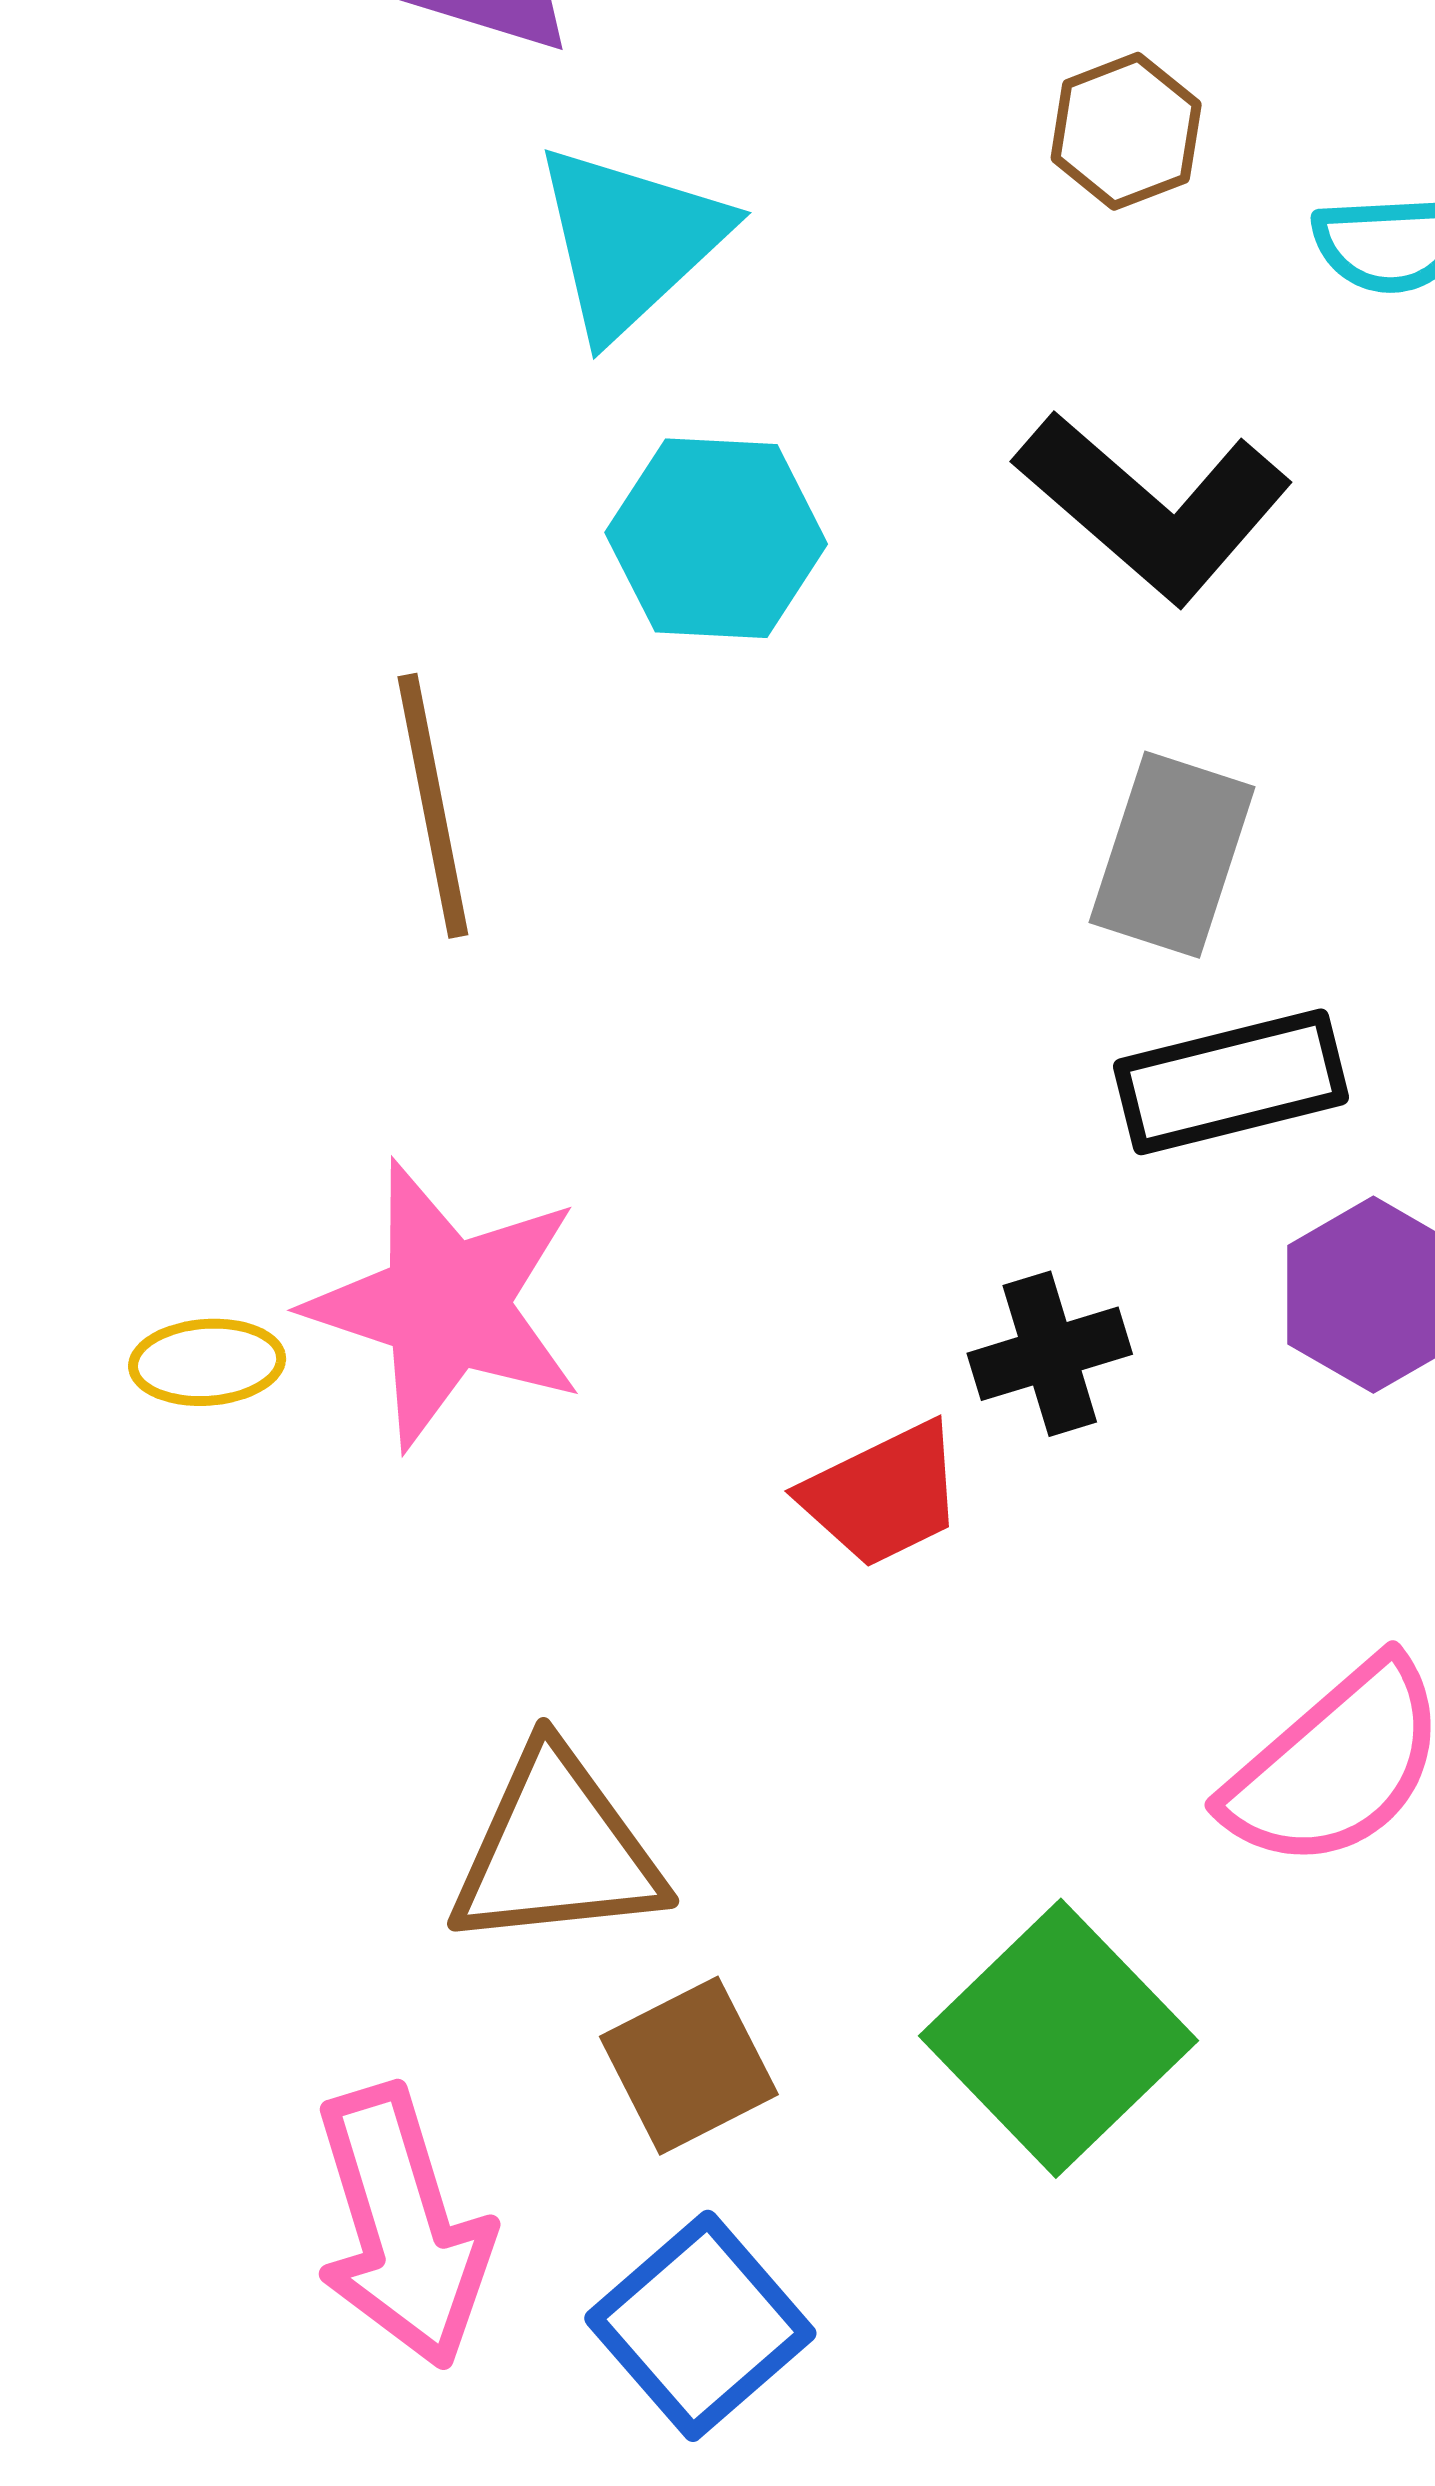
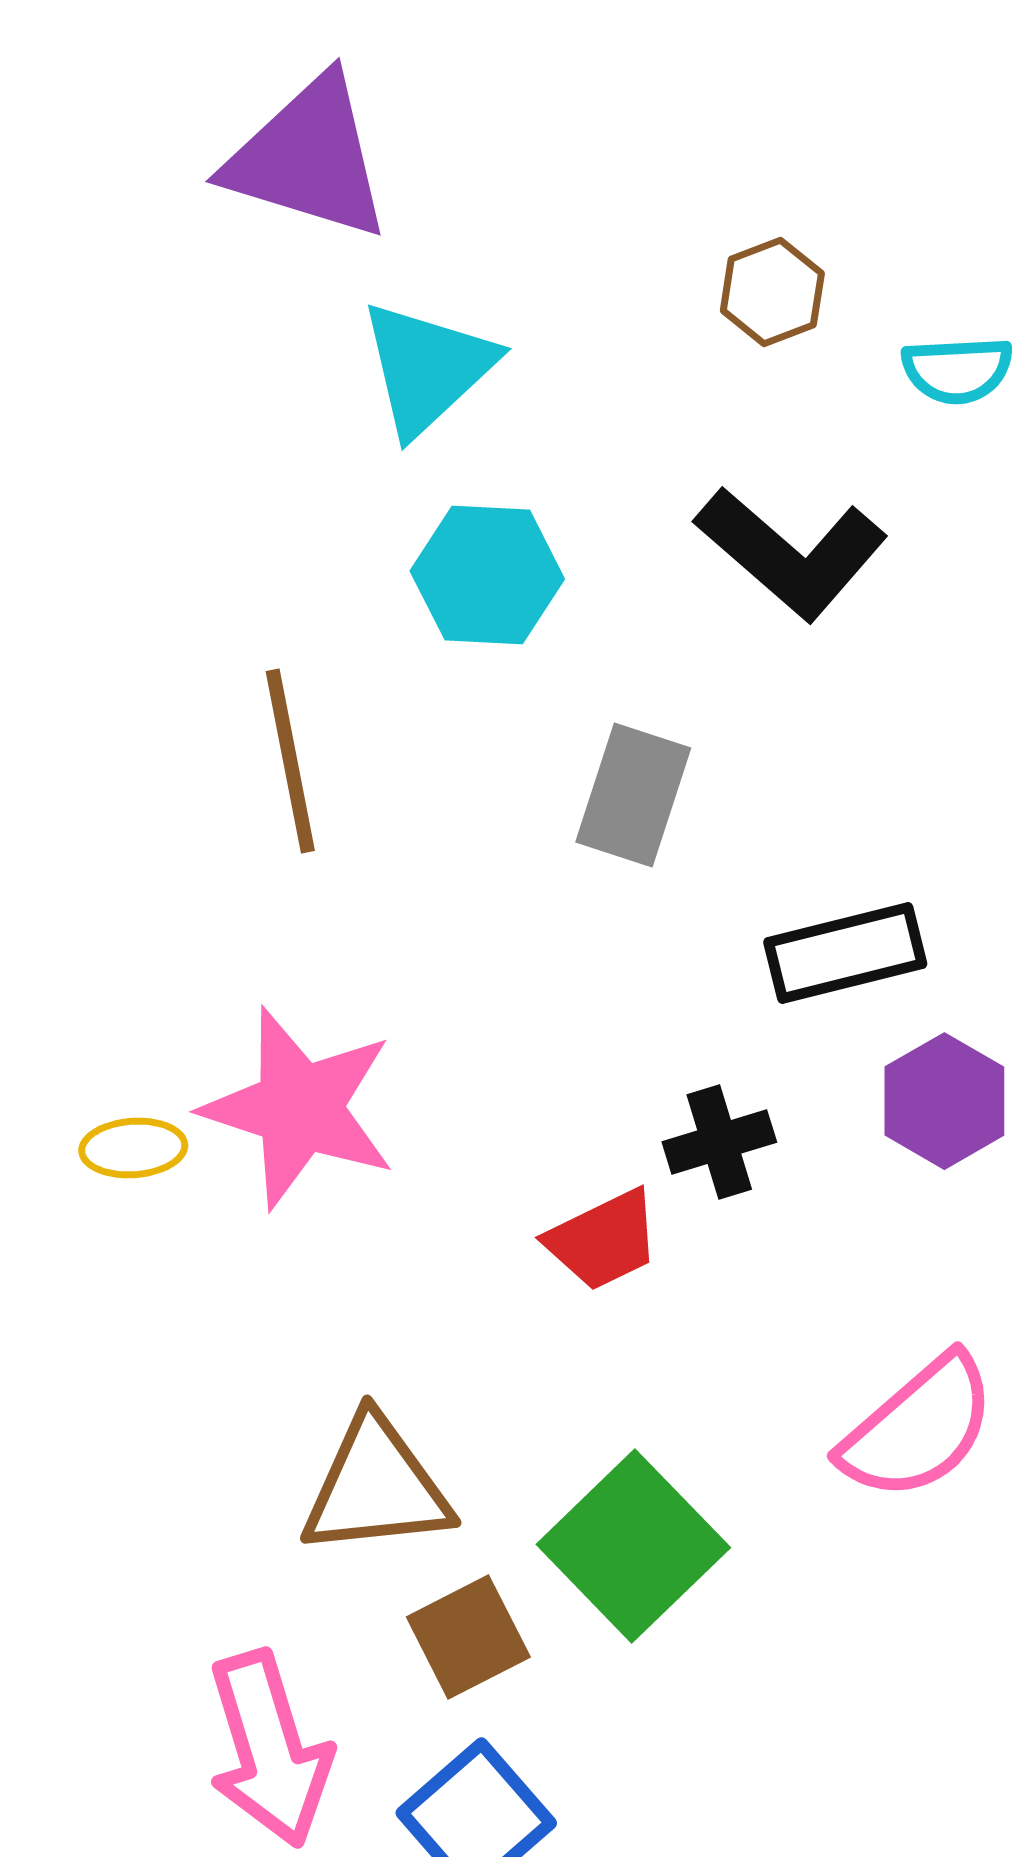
gray rectangle: (1172, 855) -> (633, 795), moved
green square: (1058, 2038) -> (633, 1546), moved

